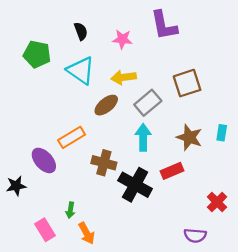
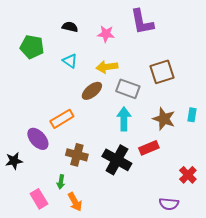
black semicircle: (81, 31) -> (70, 27), turned -56
cyan triangle: (81, 70) -> (70, 61), size x0.6
gray rectangle: (148, 103) -> (128, 89), turned 60
brown cross: (104, 163) -> (77, 155), moved

